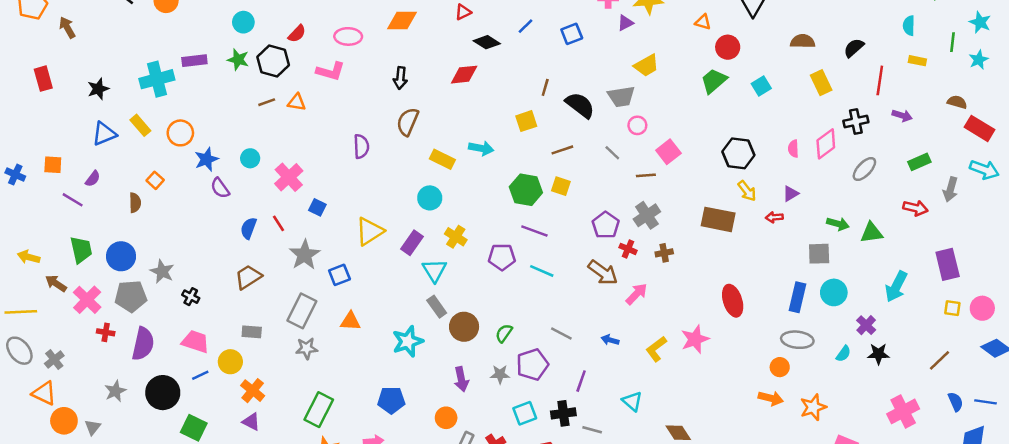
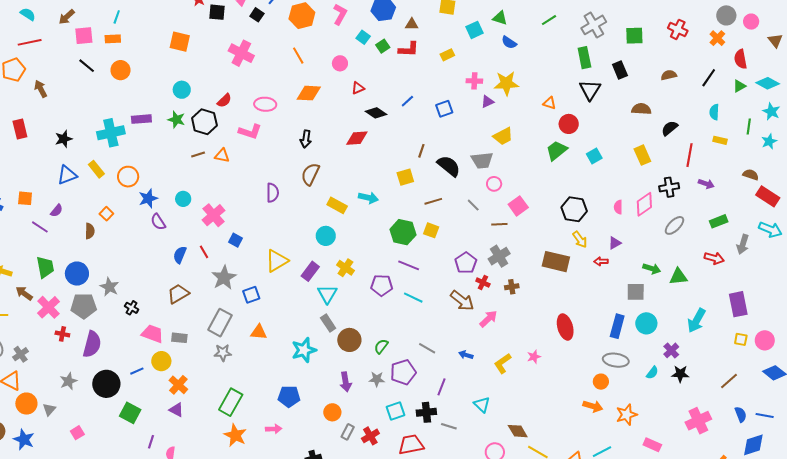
brown semicircle: (803, 41) -> (641, 109), moved
pink star: (695, 339) -> (534, 357), size x0.6
pink trapezoid: (195, 342) -> (152, 334), moved

